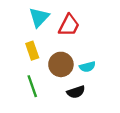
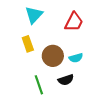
red trapezoid: (69, 25) -> (74, 22), moved
green line: (32, 86) -> (39, 85), moved

